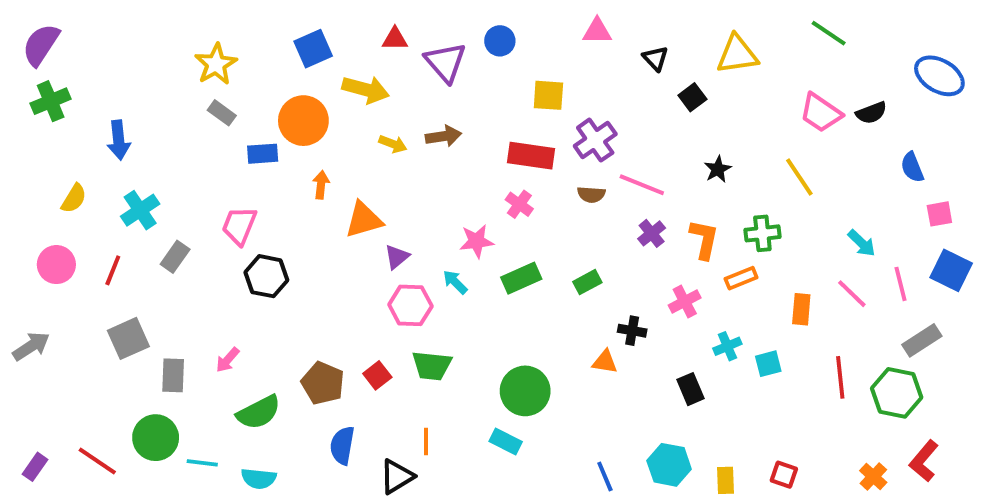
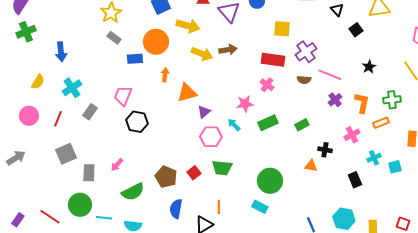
yellow arrow: (393, 144) -> (202, 54), size x1.5

